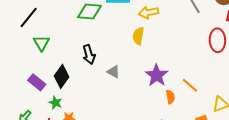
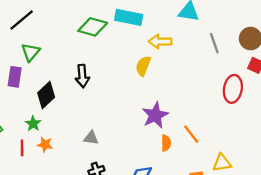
gray triangle: (113, 72) -> (91, 138), moved, turned -32
purple rectangle: (37, 82) -> (15, 77), moved, turned 48

